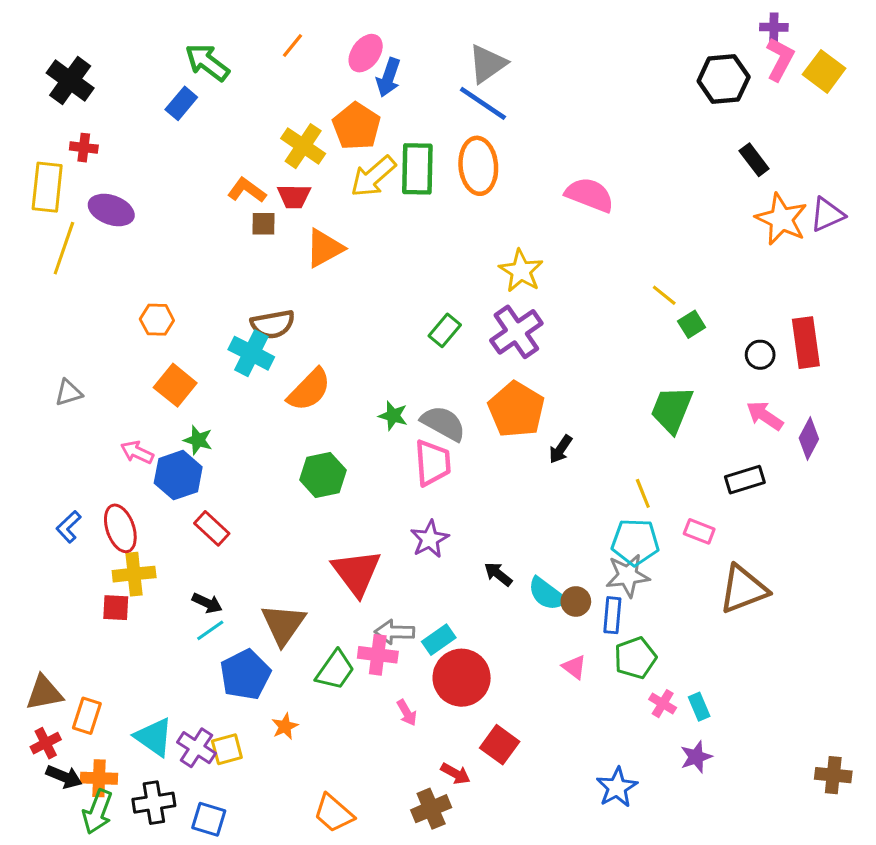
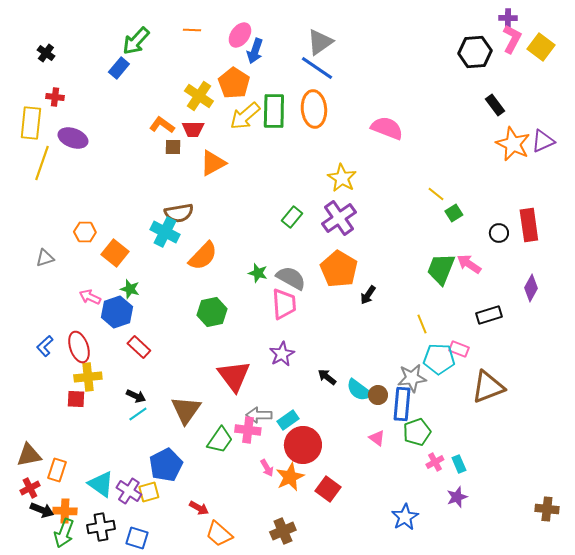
orange line: (292, 45) -> (192, 30), turned 54
green arrow: (207, 62) -> (136, 41), turned -84
black cross: (70, 81) -> (46, 53), size x0.6
orange hexagon: (157, 320) -> (85, 232), moved
pink arrow: (765, 416) -> (469, 264), moved
cyan pentagon: (635, 542) -> (439, 359), moved
blue rectangle: (612, 615) -> (402, 404), size x1.4
blue pentagon: (245, 675) -> (166, 465), moved
pink cross: (663, 704) -> (435, 462), turned 30
orange star: (285, 726) -> (290, 477), moved, size x1.6
red arrow: (455, 774) -> (199, 508), moved

